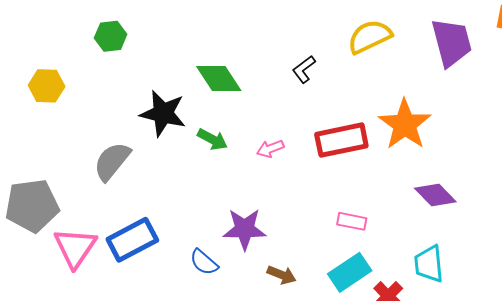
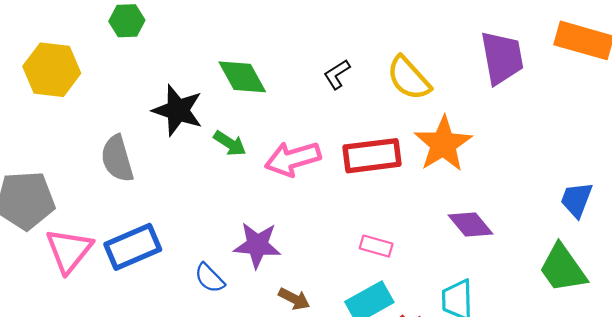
yellow semicircle: (370, 37) -> (409, 78), moved, turned -111
yellow hexagon: (47, 86) -> (52, 70), size x1.4
pink arrow: (270, 149) -> (293, 159), size x1.8
gray semicircle: (112, 161) -> (117, 159), turned -60

